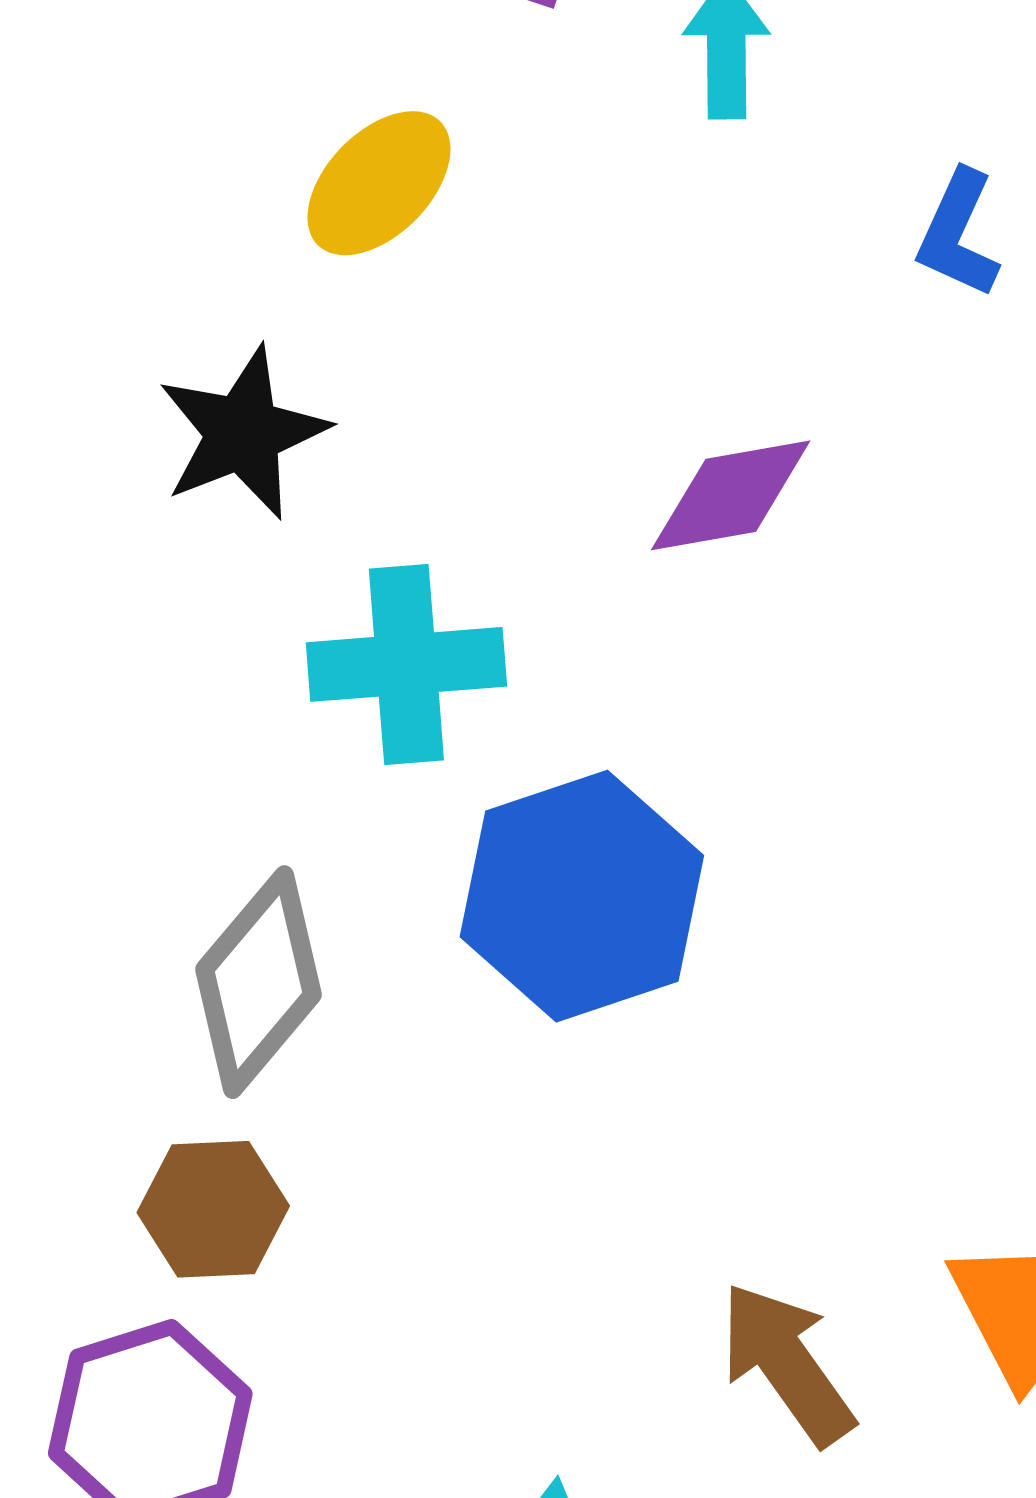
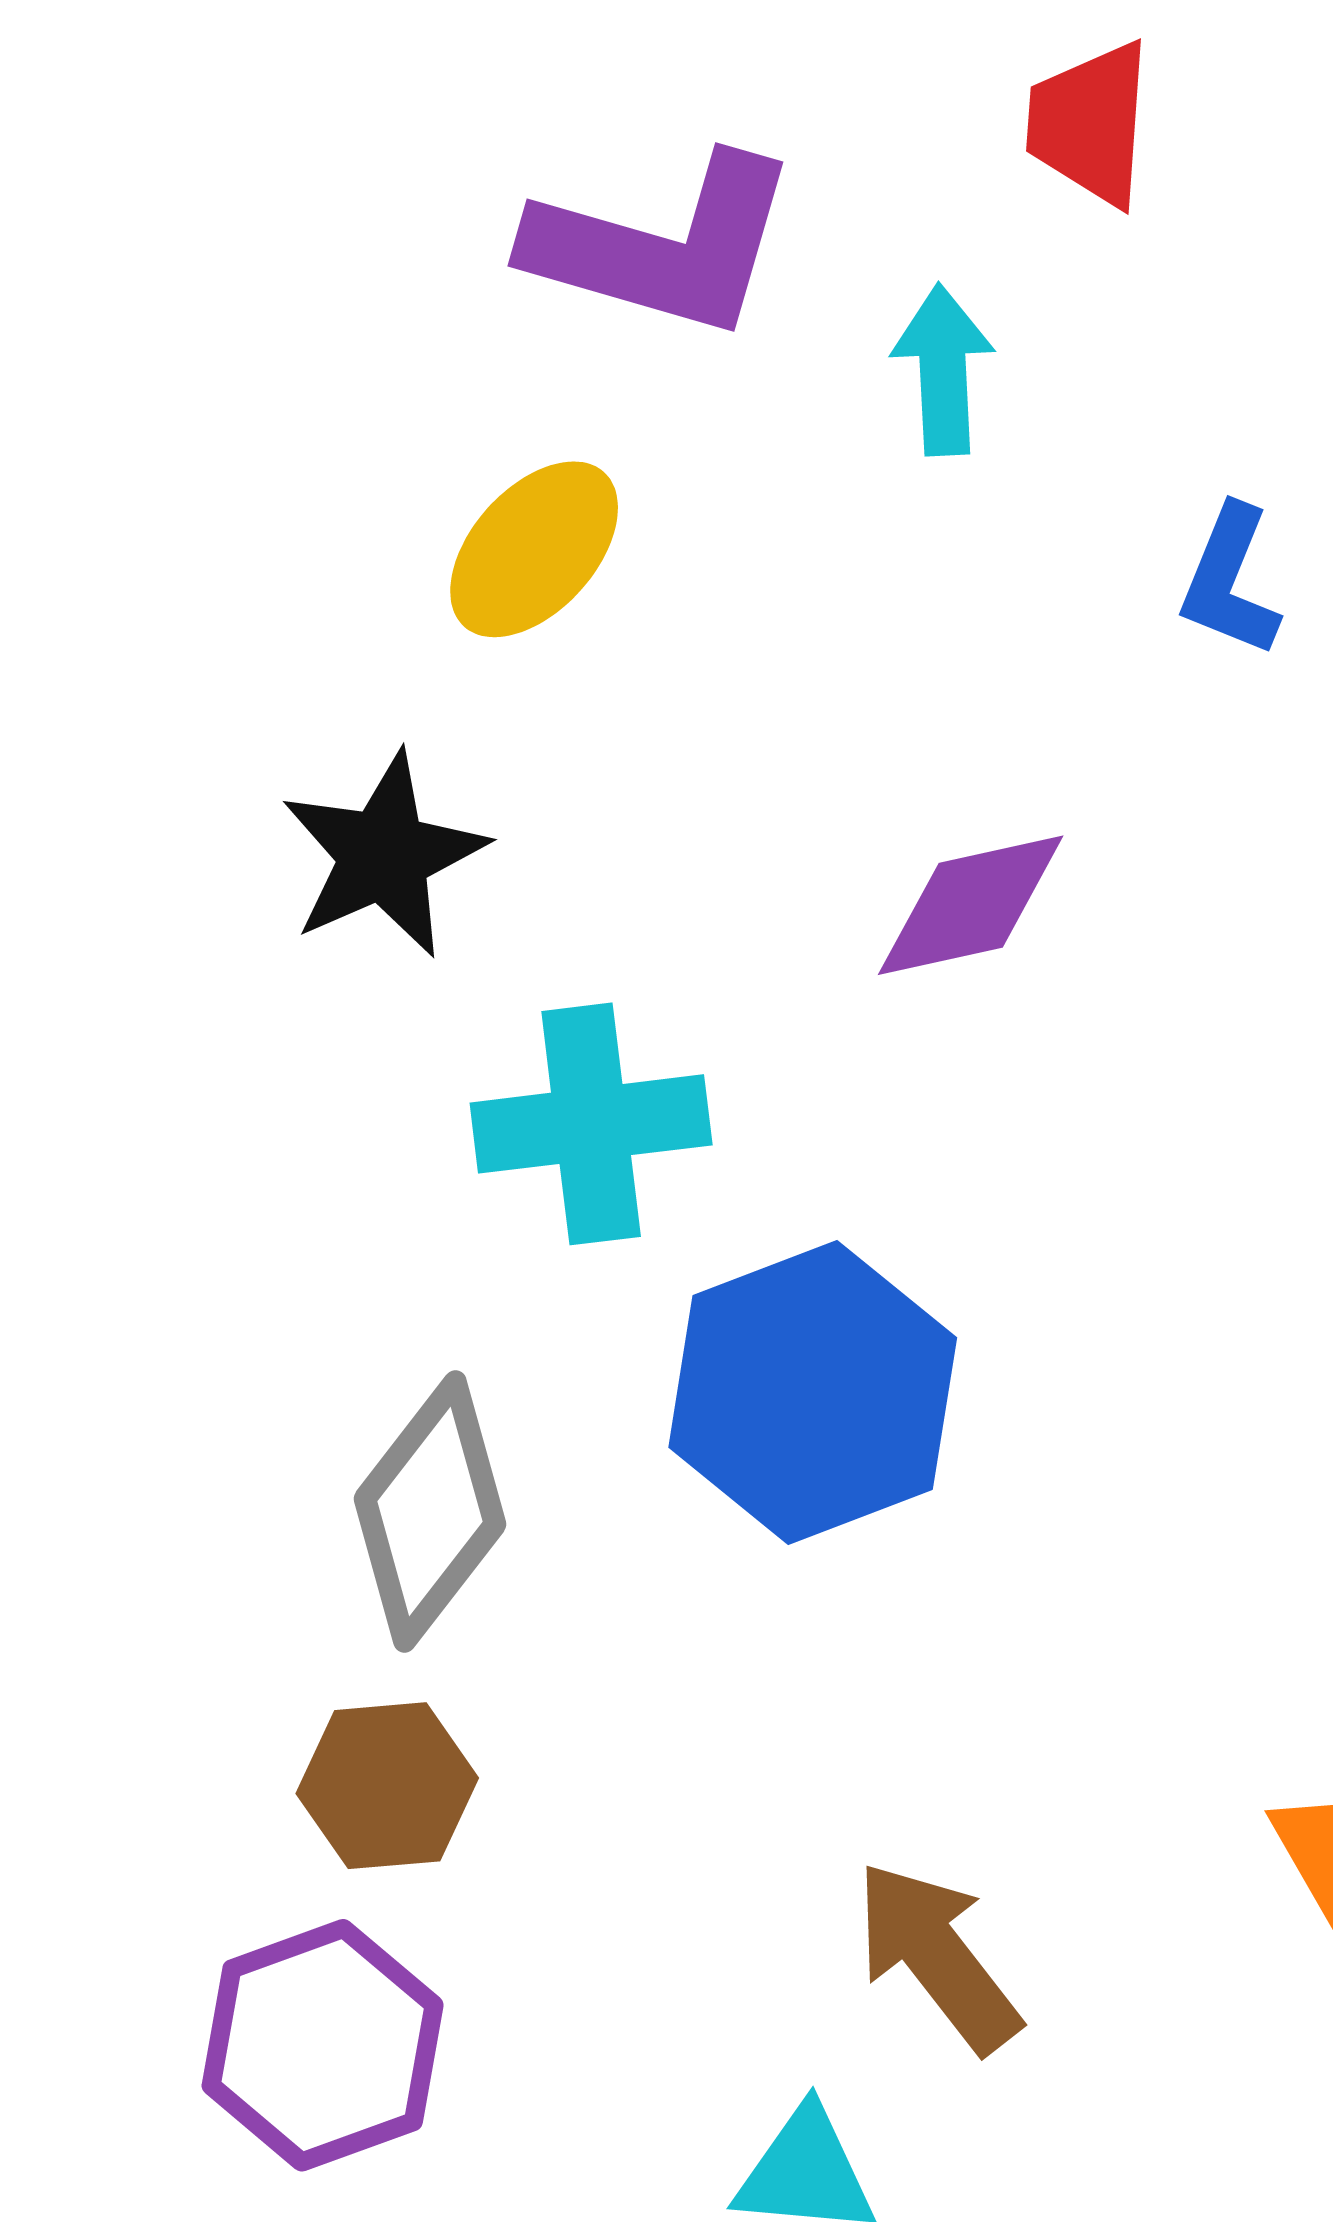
brown arrow: (787, 1364) -> (937, 1956), moved

